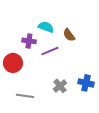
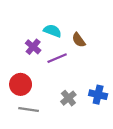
purple cross: (29, 41) -> (33, 47), turned 32
red circle: (13, 63) -> (21, 84), moved

